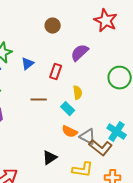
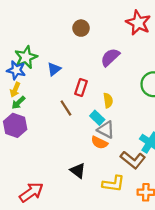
red rectangle: (56, 72) -> (81, 87), moved
brown line: (39, 100) -> (66, 108), turned 56
gray triangle: (88, 137) -> (106, 130), moved
black triangle: (50, 158) -> (78, 171), turned -49

